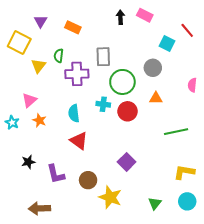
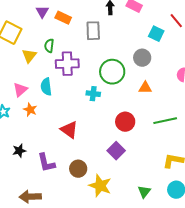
purple triangle: (40, 21) -> (42, 12), moved
gray rectangle: (103, 57) -> (93, 31), moved
red circle: (128, 111) -> (125, 122), moved
cyan semicircle: (74, 113) -> (46, 87), moved

